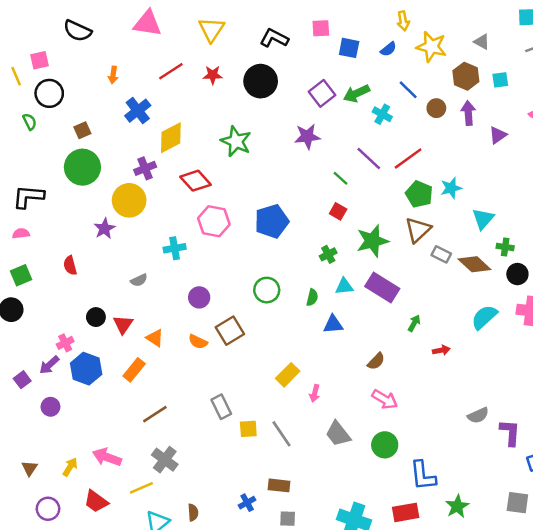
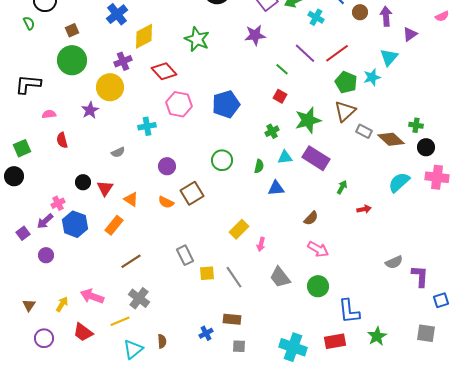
cyan triangle: (483, 219) -> (389, 57), moved
pink semicircle: (21, 233) -> (49, 114), moved

